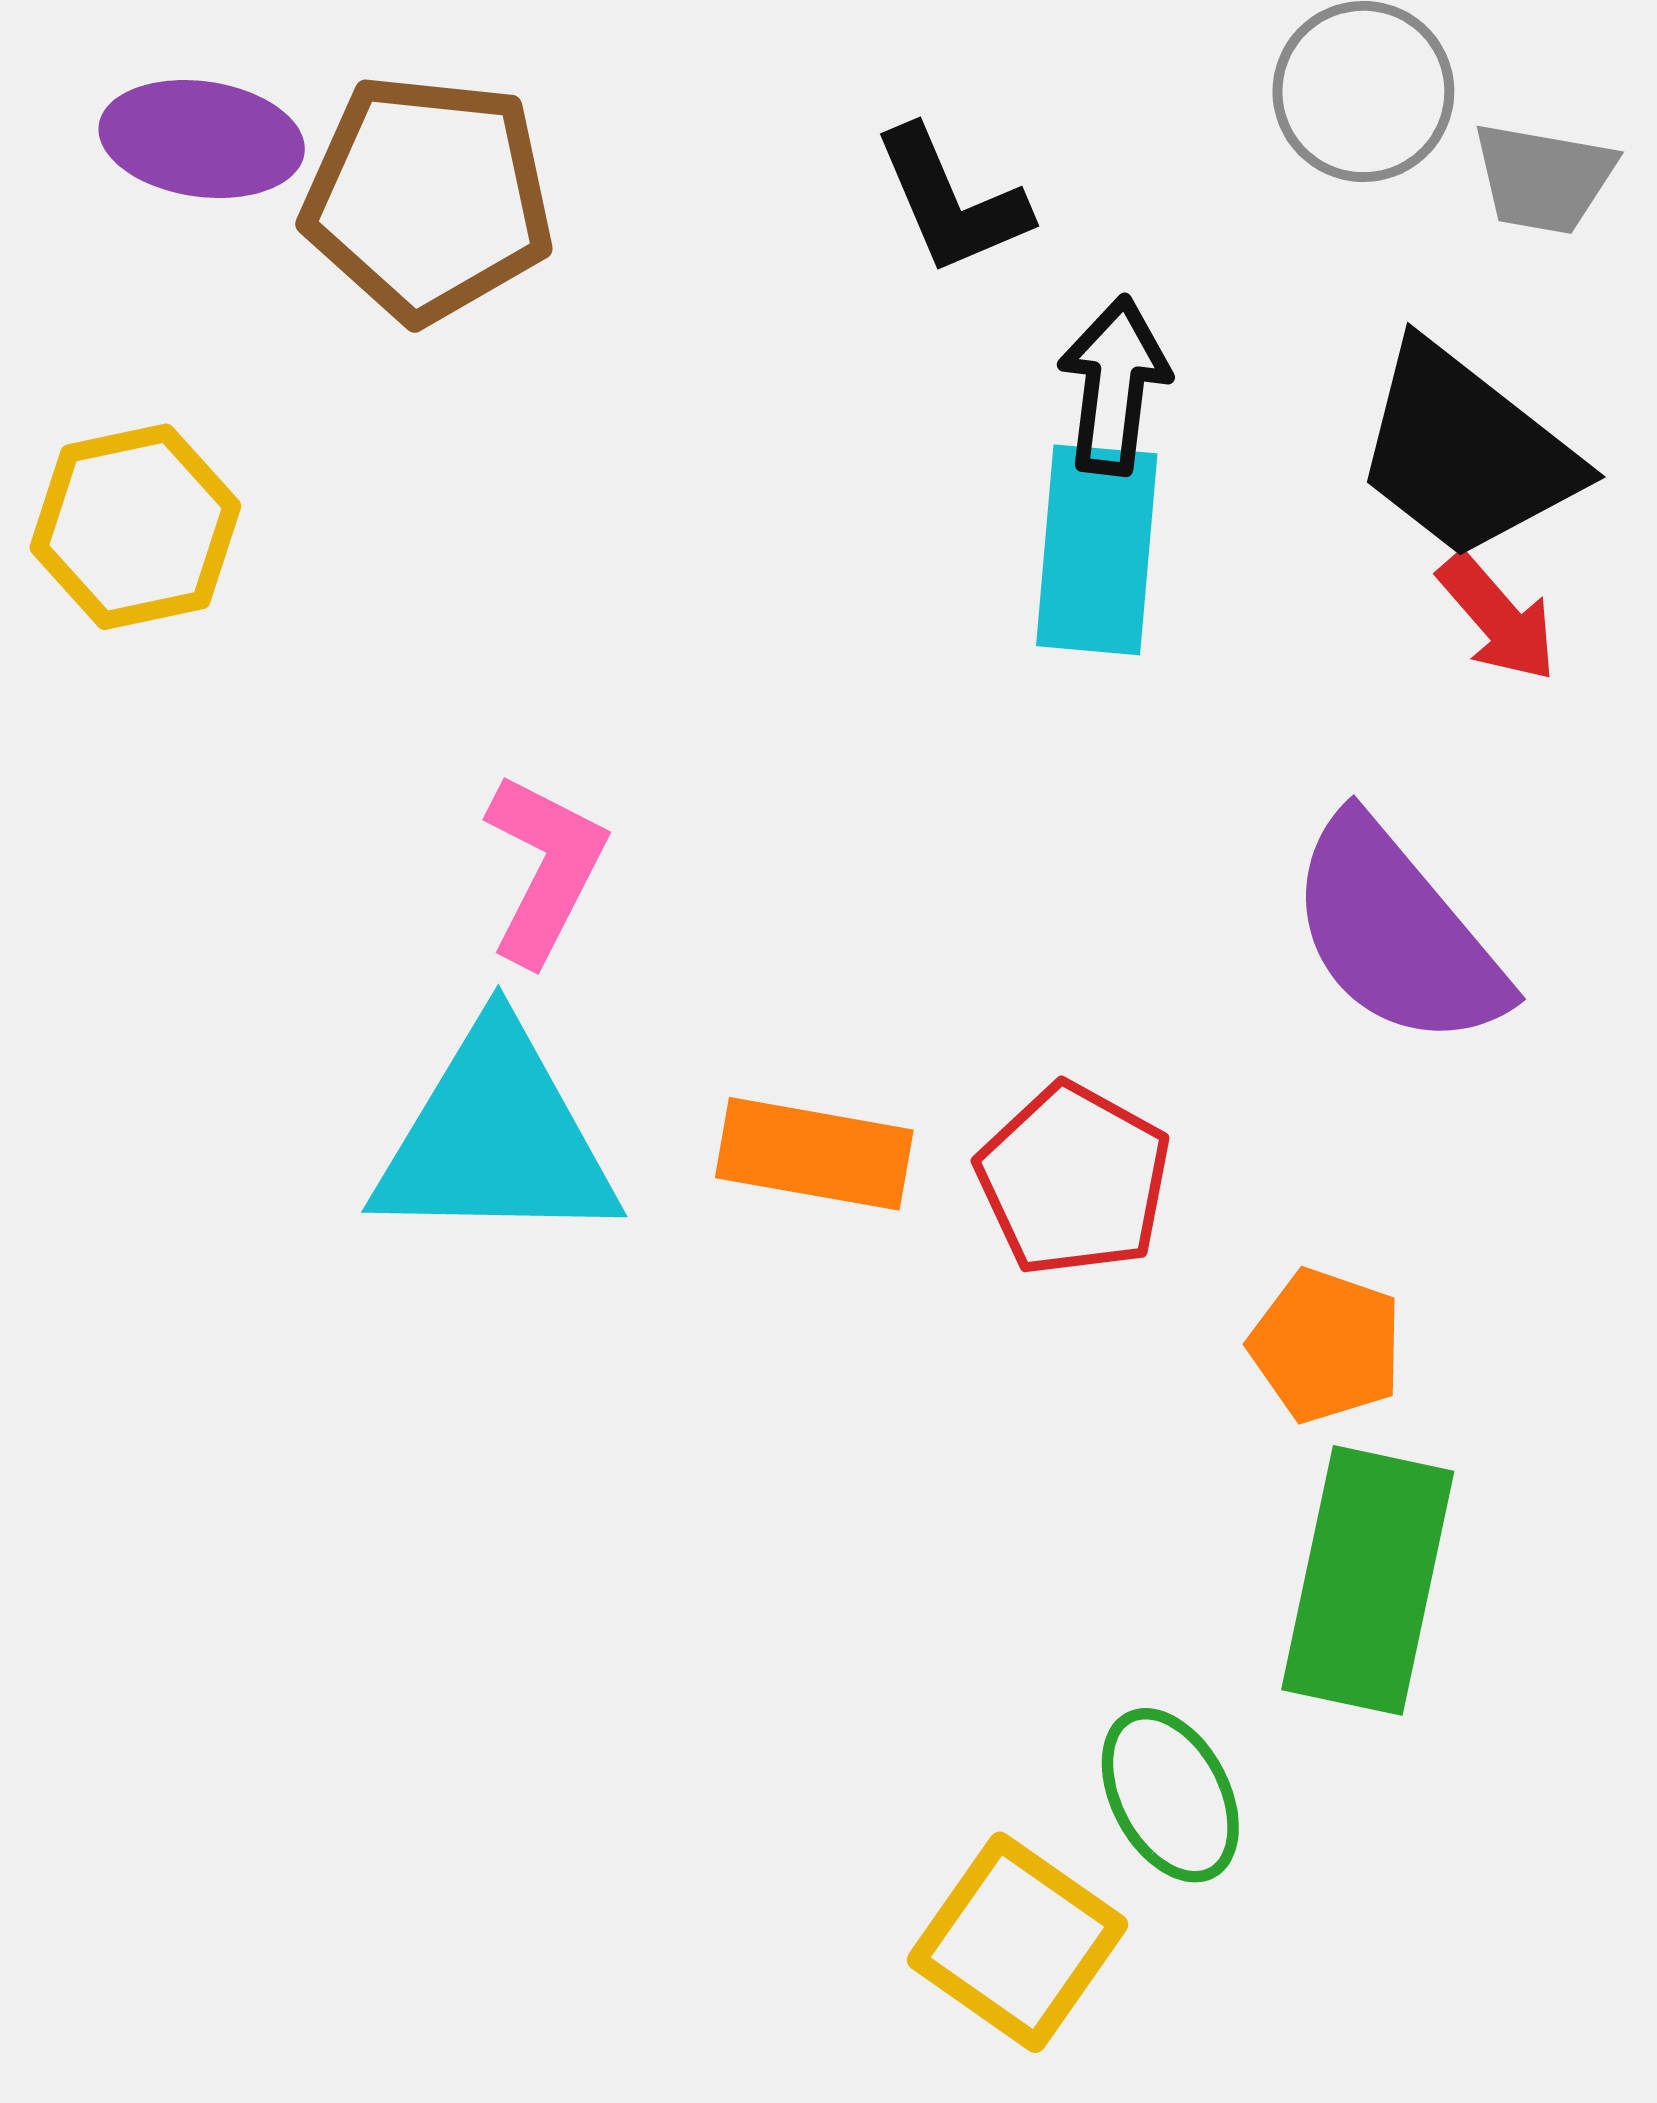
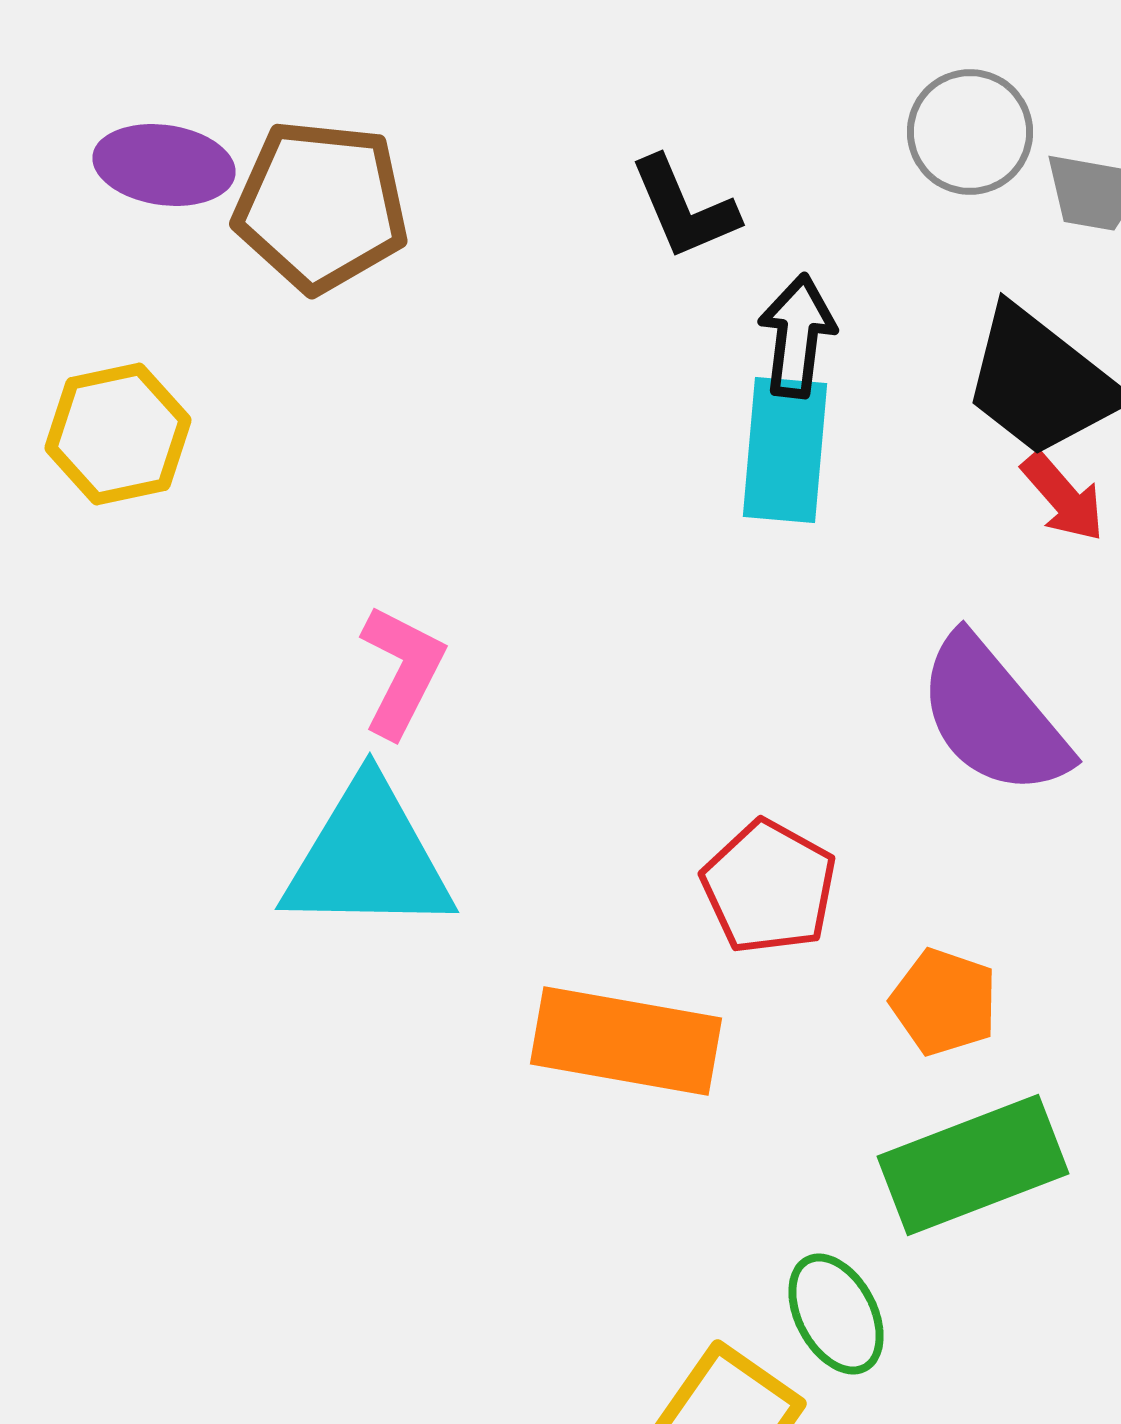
orange rectangle: (814, 1154) -> (626, 1041), moved, size x1.4
green rectangle: (1368, 1580) -> (973, 1165), turned 57

